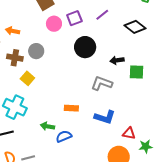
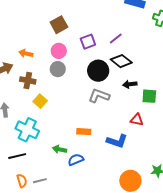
pink circle: (54, 24) -> (59, 51), moved
black diamond: (135, 27) -> (121, 61), moved
gray circle: (36, 51) -> (58, 69), moved
gray L-shape: (102, 83) -> (99, 96), moved
red triangle: (129, 133) -> (137, 120), moved

